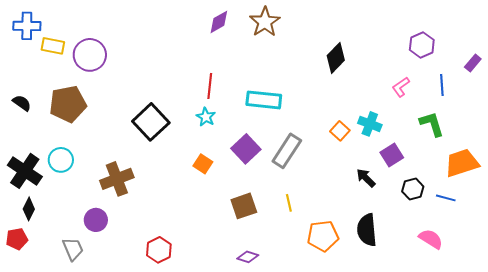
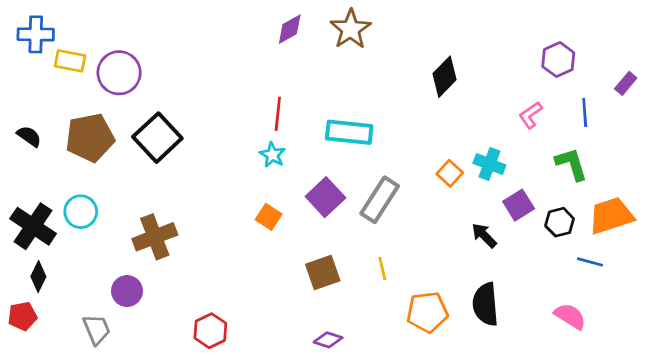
black square: (151, 122) -> (157, 138), moved
black hexagon: (413, 189) -> (560, 222), moved

